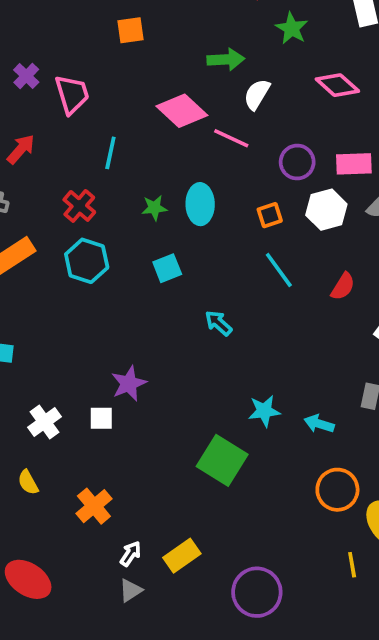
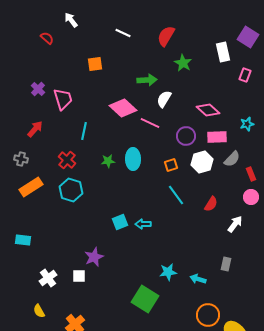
pink diamond: (337, 85) -> (208, 110), moved
cyan square: (167, 268) -> (120, 222), moved
cyan arrow: (218, 323) -> (143, 224), turned -42

